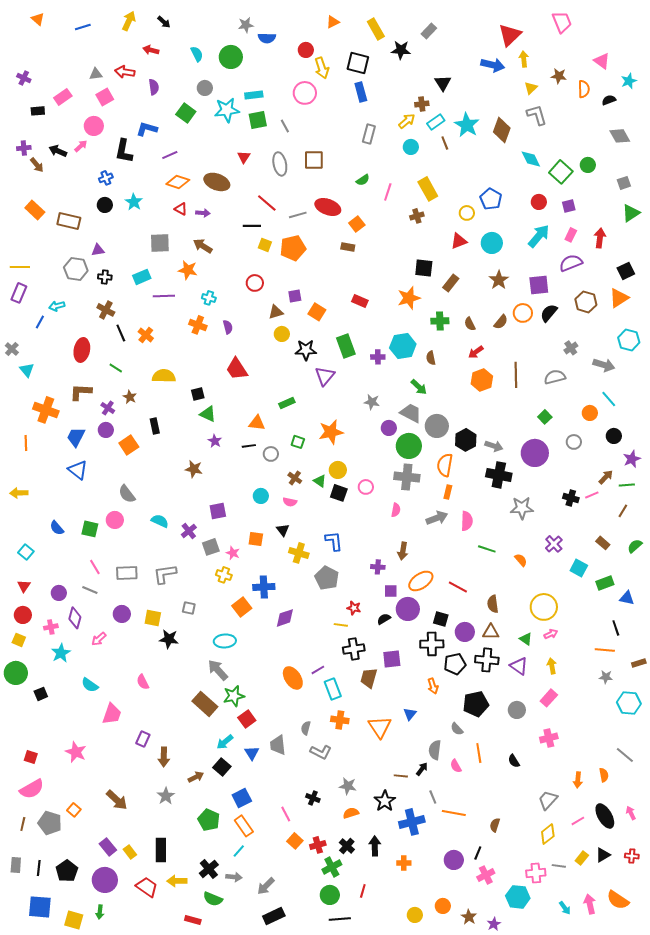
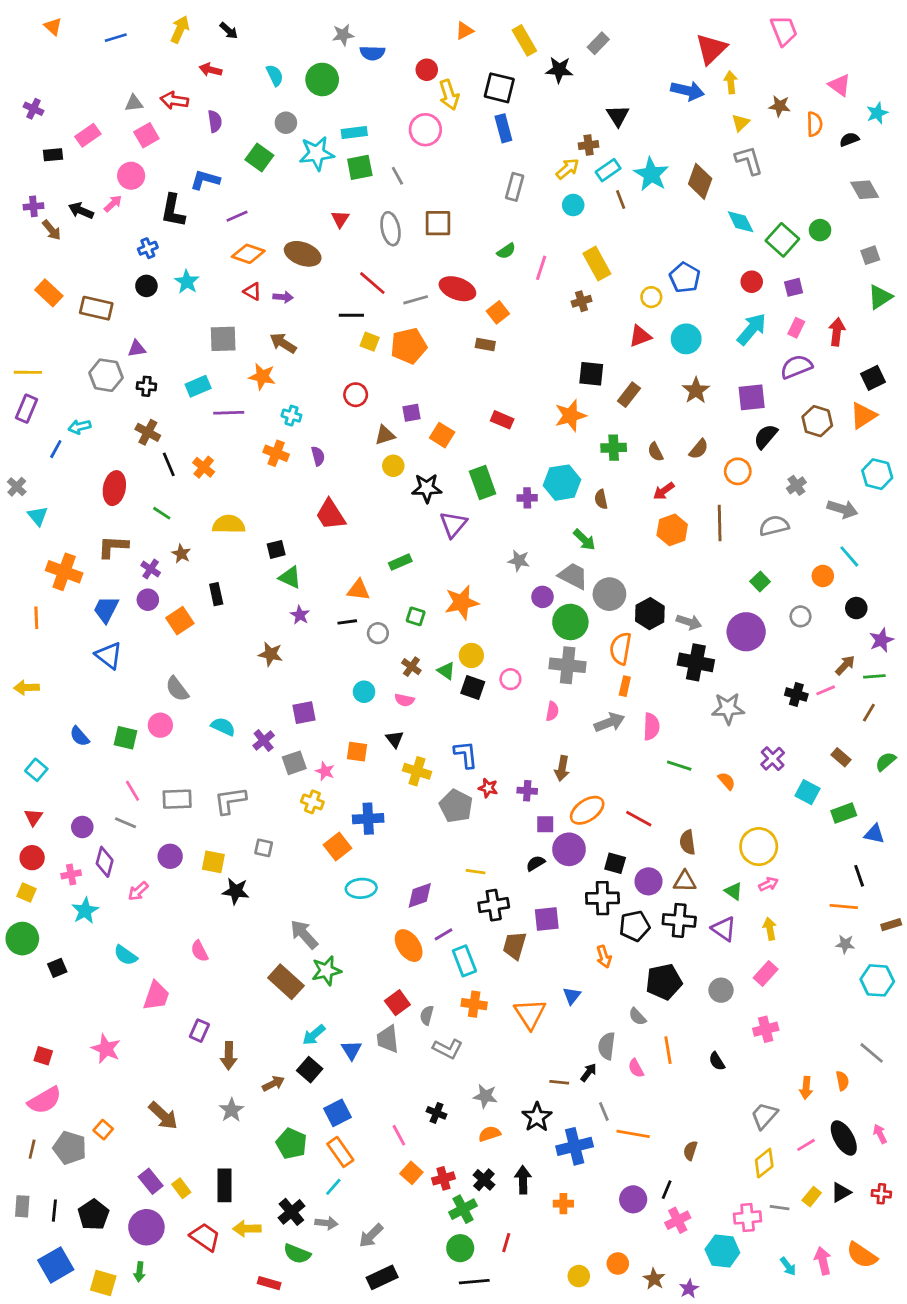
orange circle: (523, 313) -> (738, 471), moved
red star: (354, 608) -> (488, 788), moved
purple diamond: (285, 618) -> (420, 895), moved
cyan ellipse: (225, 641) -> (361, 888), moved
red square: (247, 719) -> (397, 1003), moved
blue square: (40, 907) -> (56, 1265), turned -35

